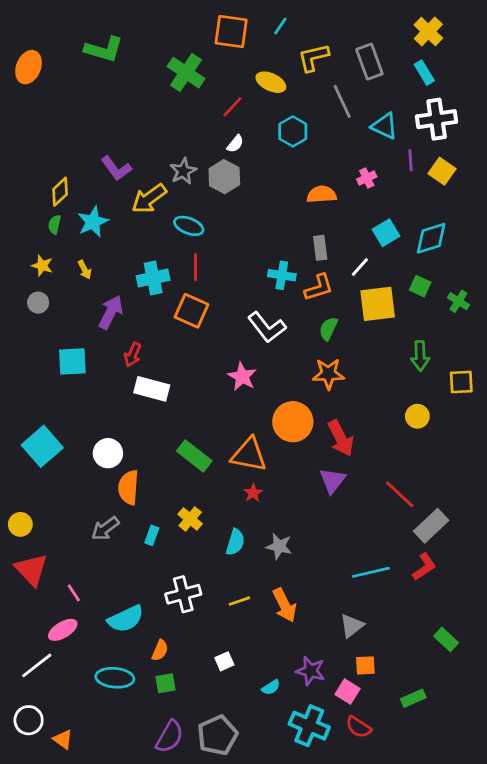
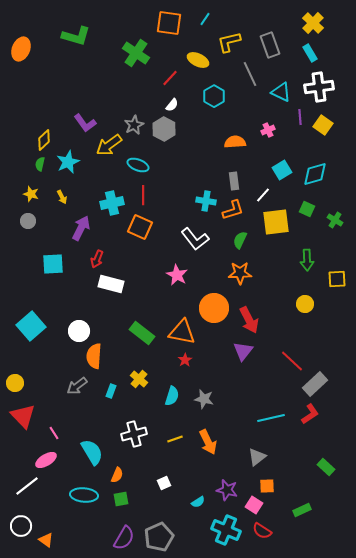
cyan semicircle: (126, 619) -> (92, 452), turned -96

